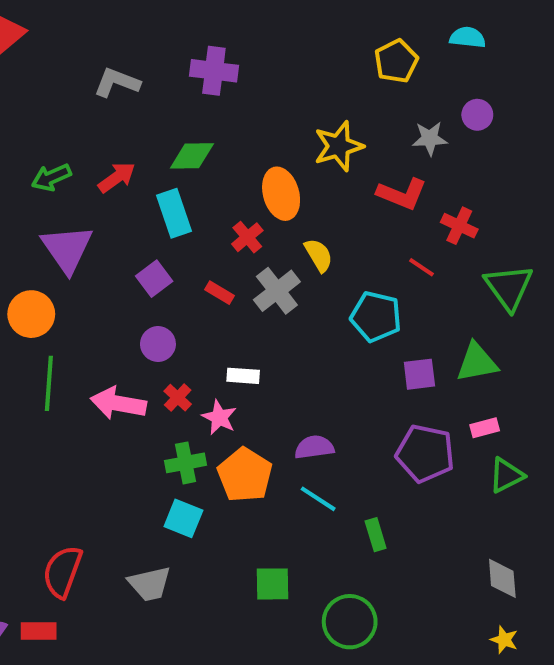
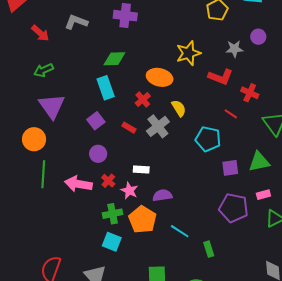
red arrow: (117, 178) -> (40, 33), moved, turned 78
orange ellipse: (281, 194) -> (160, 77), turned -60
purple semicircle: (314, 447) -> (162, 195), moved

